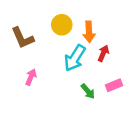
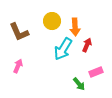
pink arrow: (31, 77) -> (18, 66), moved
green arrow: (88, 91) -> (79, 84), moved

